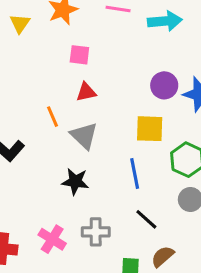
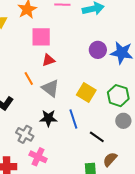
pink square: (79, 55) -> (41, 37), size x1.5
yellow square: (150, 129) -> (86, 92), moved, turned 36
blue line: (135, 173) -> (73, 119), moved
gray cross: (96, 232) -> (25, 134), moved, turned 36

